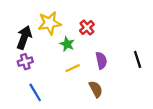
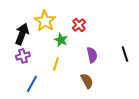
yellow star: (50, 23) -> (45, 21), turned -30
yellow line: (73, 68) -> (56, 64), moved, turned -48
blue line: (35, 92) -> (32, 84), turned 60

